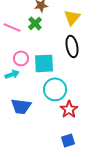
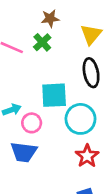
pink circle: (21, 58) -> (32, 123), moved
cyan circle: (55, 89) -> (80, 119), moved

